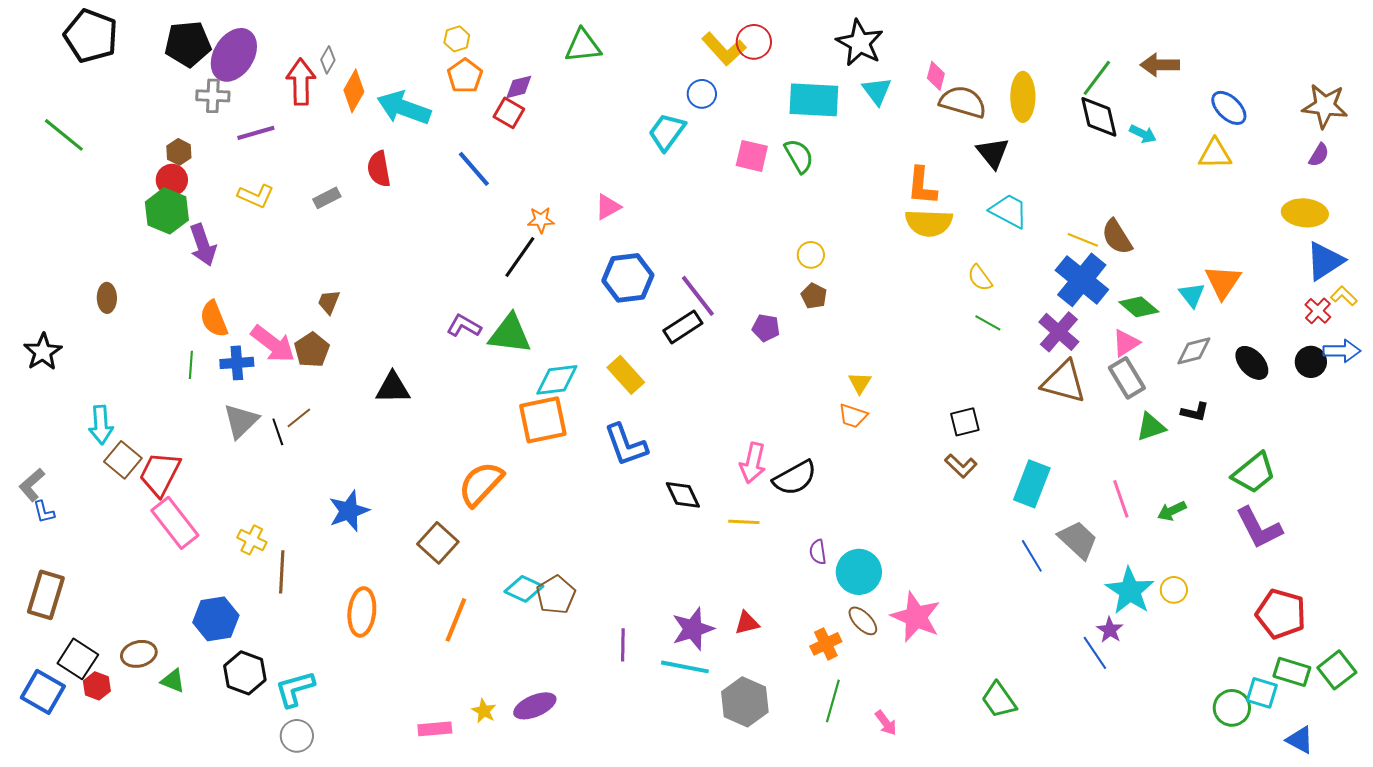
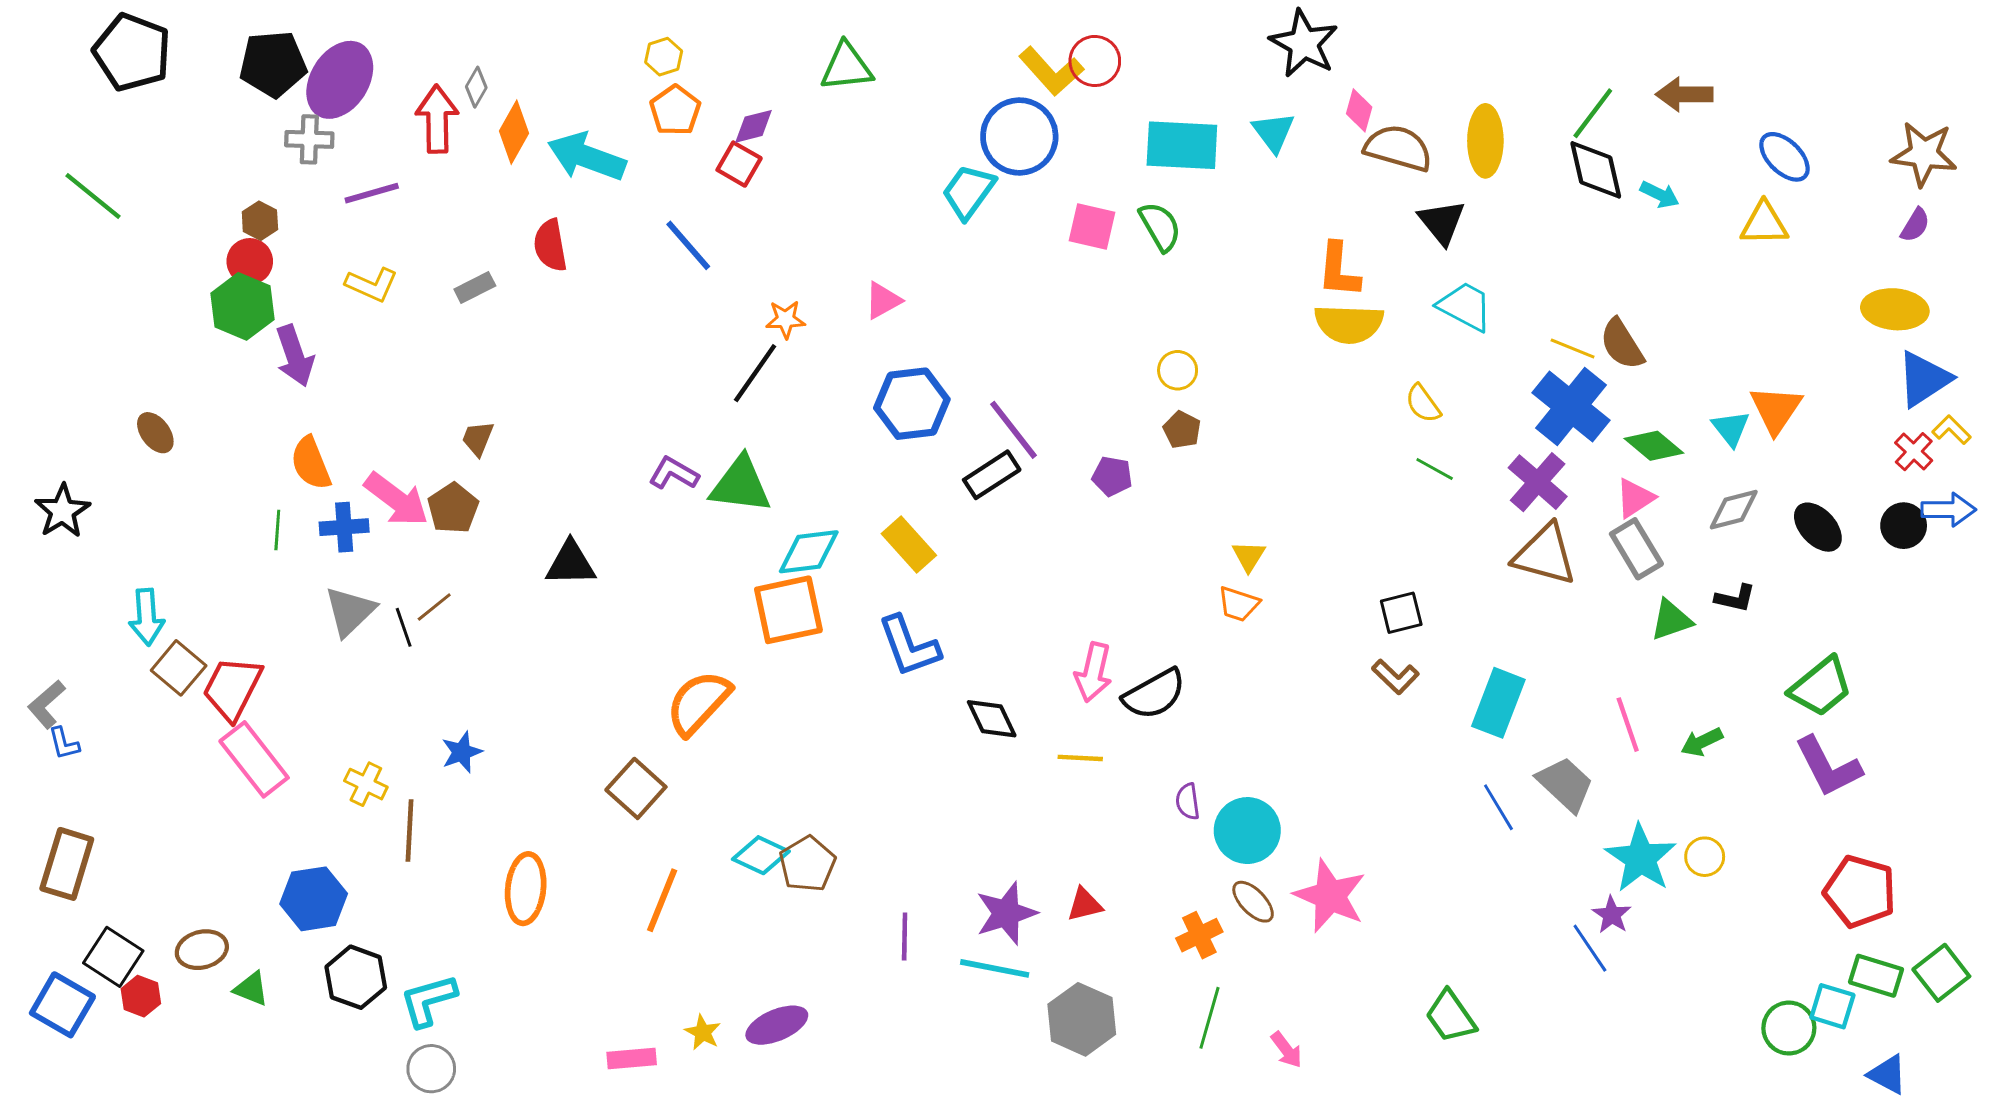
black star: (860, 43) -> (1304, 44), moved
blue circle: (702, 94) -> (1019, 136), size x1.8
brown ellipse: (107, 298) -> (155, 433), turned -36
blue star: (349, 511) -> (462, 752), moved, size x0.7

